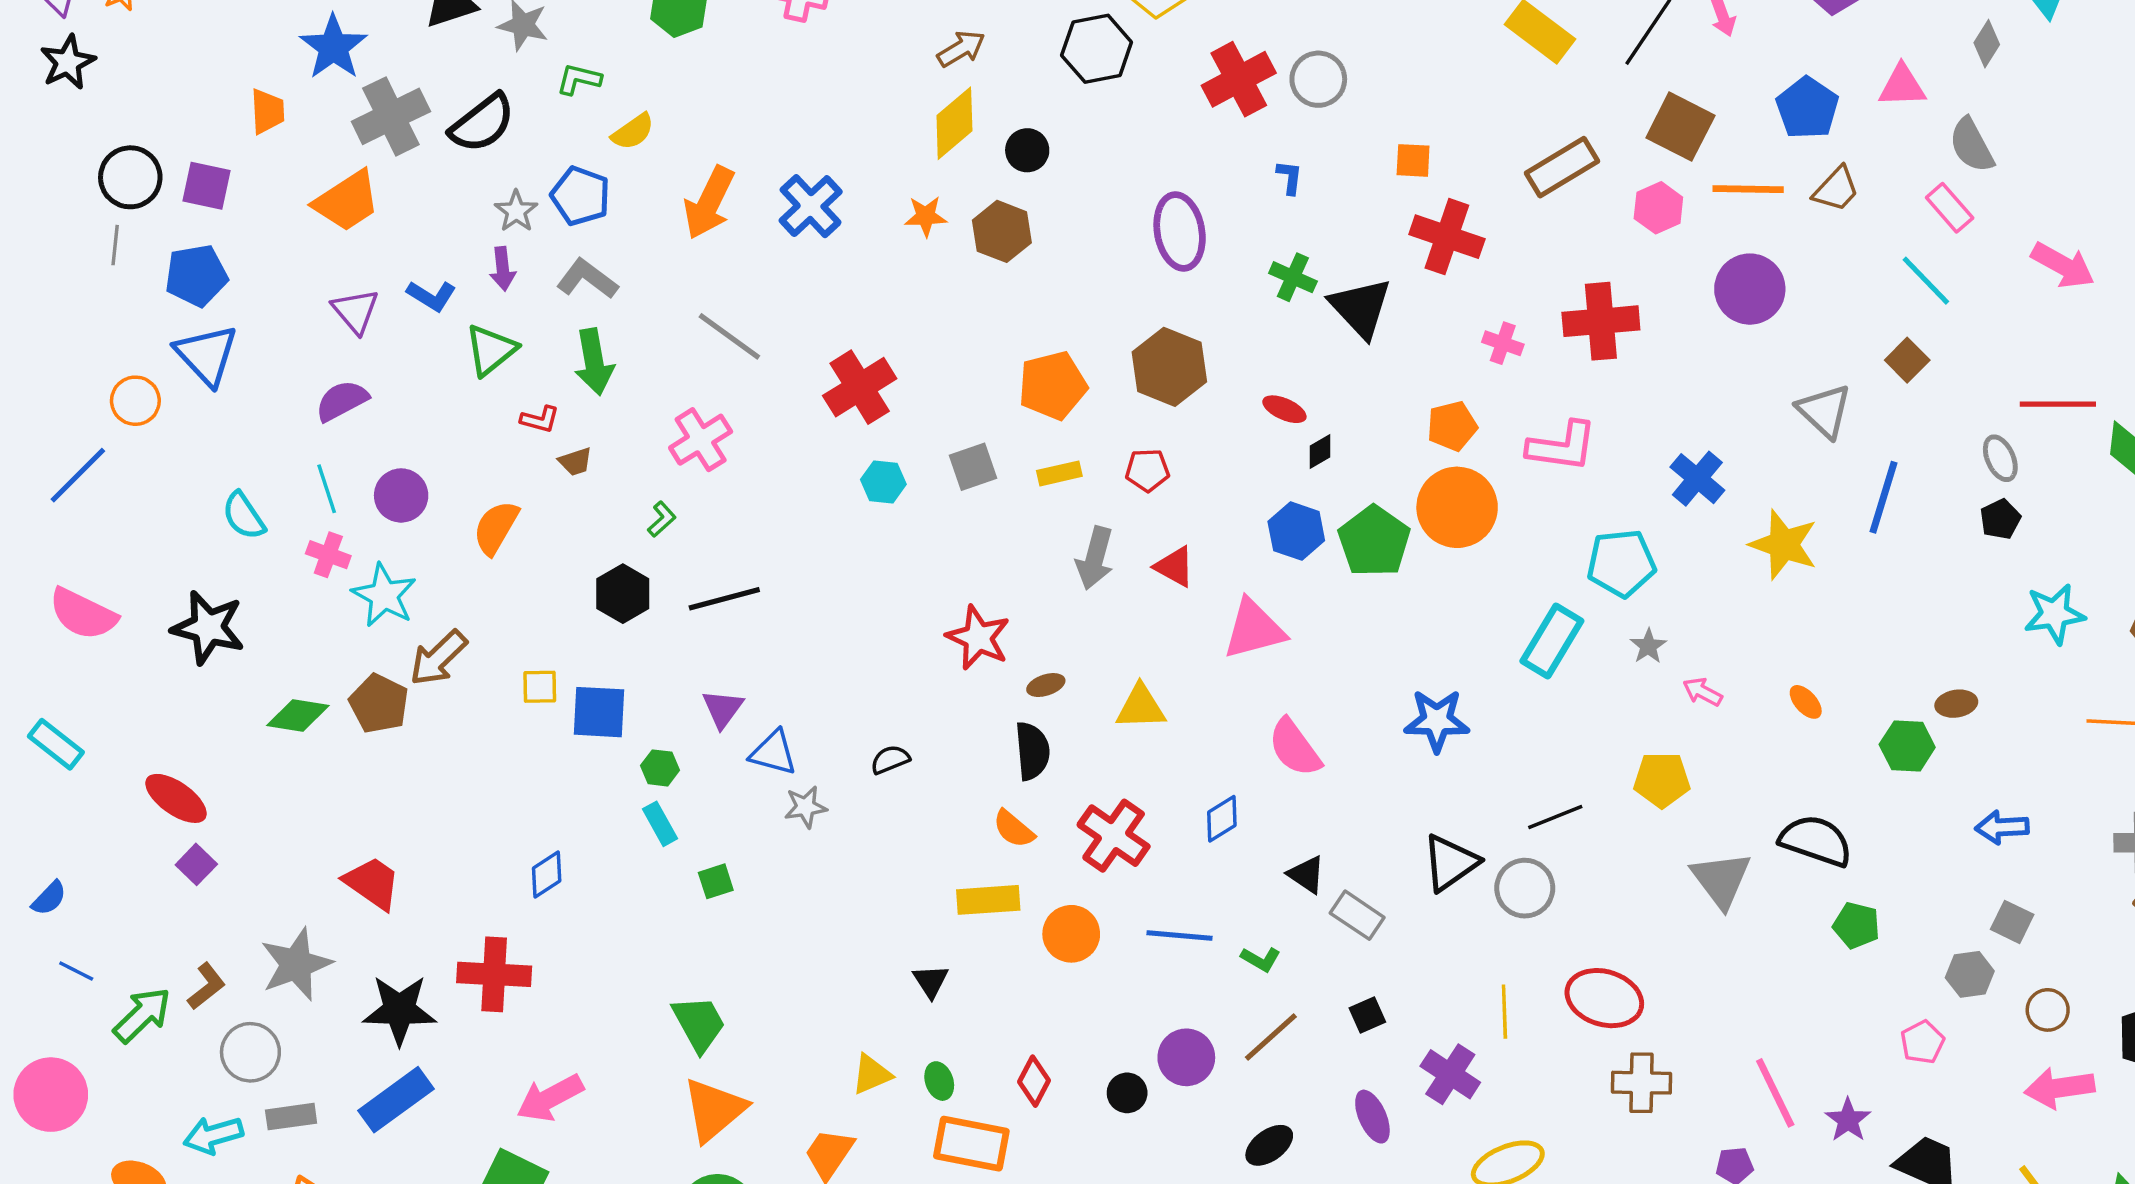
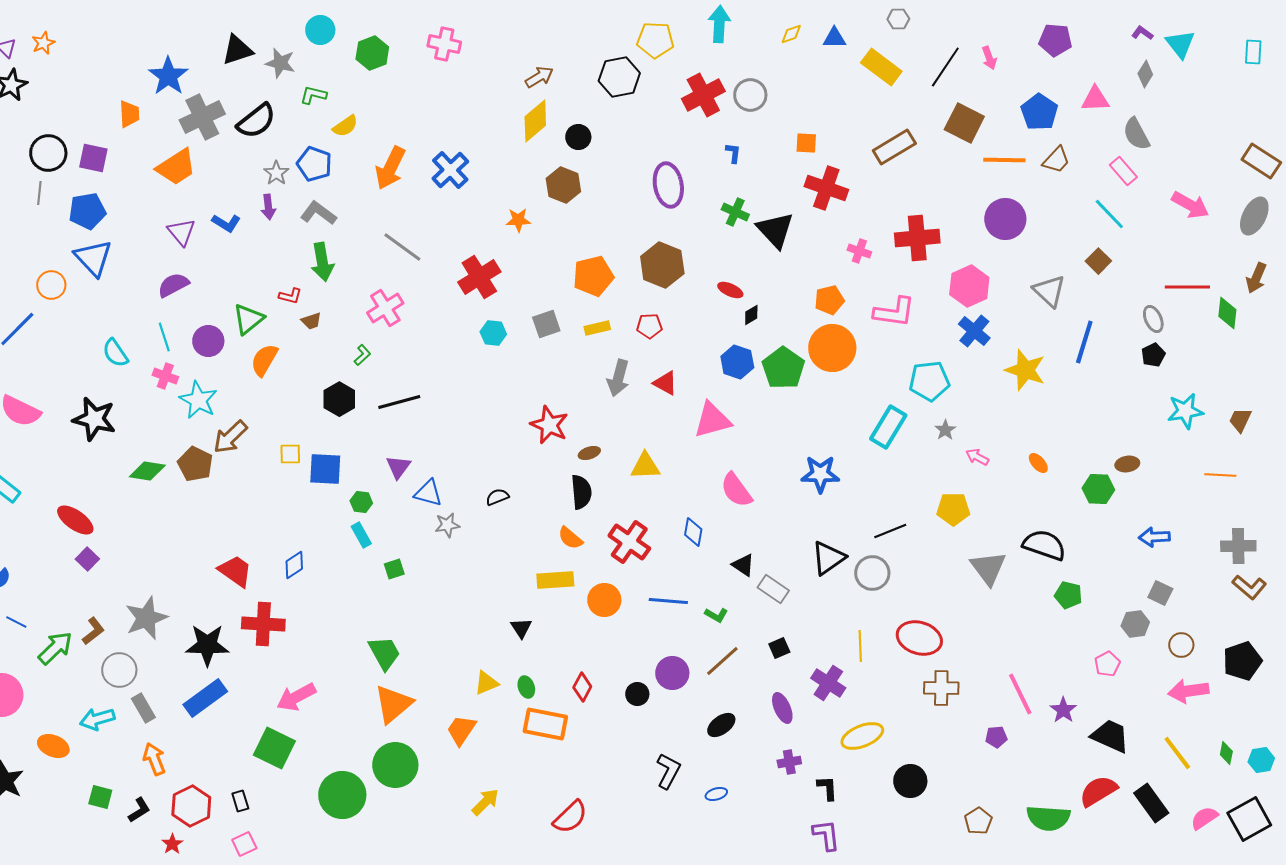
pink hexagon: (1658, 208) -> (969, 286), moved, size x1.4
orange star: (926, 216) -> (518, 220), moved
green triangle: (491, 350) -> (248, 319), moved
blue diamond: (1222, 819) -> (693, 532), turned -48
red trapezoid: (372, 883) -> (235, 571), moved
gray rectangle: (291, 1117) -> (143, 708), turned 68

